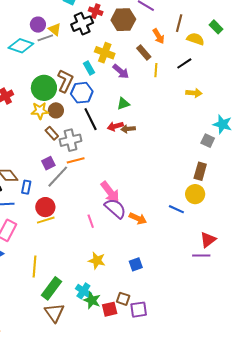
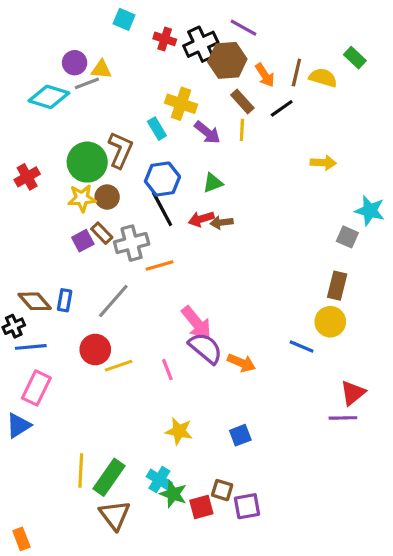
brown hexagon: (123, 20) -> (227, 60), moved
brown line: (179, 23) -> (296, 72), moved
black cross: (82, 24) -> (201, 44), moved
yellow triangle: (55, 29) -> (101, 69), turned -32
black line: (184, 63) -> (282, 108), moved
yellow line: (156, 70) -> (242, 130), moved
blue hexagon: (82, 93) -> (162, 179), moved
orange line: (76, 160) -> (160, 266), moved
purple square: (48, 163) -> (83, 241), moved
blue rectangle: (26, 187) -> (65, 300), moved
yellow line: (46, 220) -> (119, 366), moved
yellow line: (35, 267) -> (81, 471), moved

